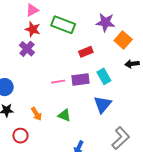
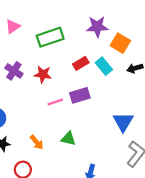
green rectangle: (63, 25) -> (50, 37), turned -30
red star: (33, 29) -> (43, 74), moved
cyan rectangle: (104, 76) -> (104, 66), moved
blue triangle: (102, 104) -> (123, 122), moved

